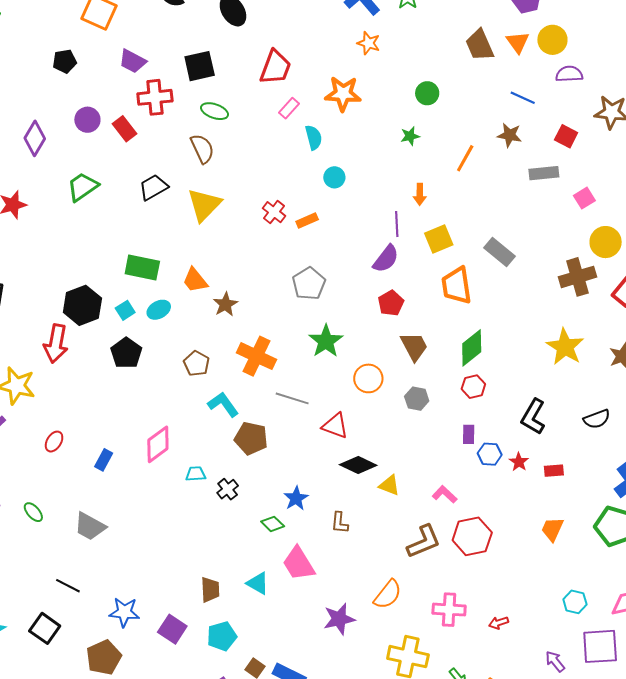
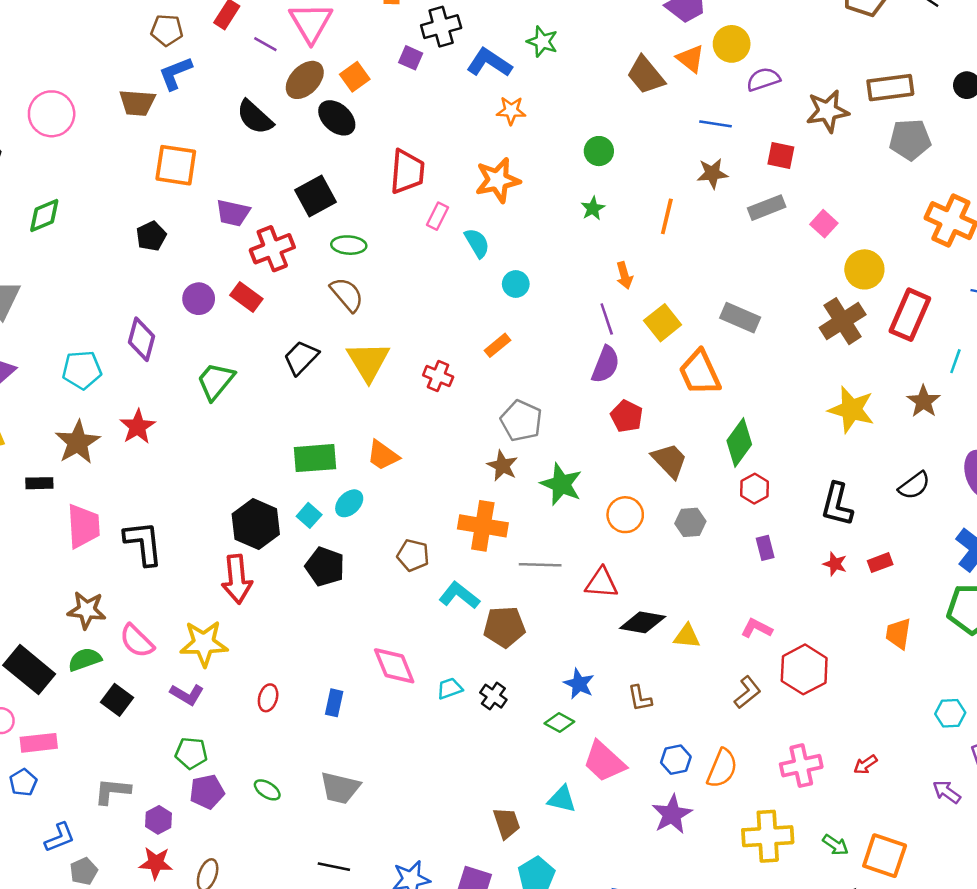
red cross: (274, 212) -> (438, 376), moved
brown star: (225, 304) -> (502, 466), moved
pink diamond: (158, 444) -> (394, 666), turned -60
blue hexagon: (490, 454) -> (676, 760), moved
brown L-shape: (424, 542) -> (748, 692), size x0.7

